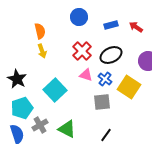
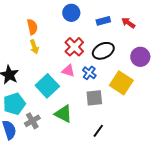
pink triangle: (86, 75) -> (68, 71), moved
blue cross: (105, 79) -> (89, 73), moved
green triangle: (67, 129) -> (63, 114), moved

